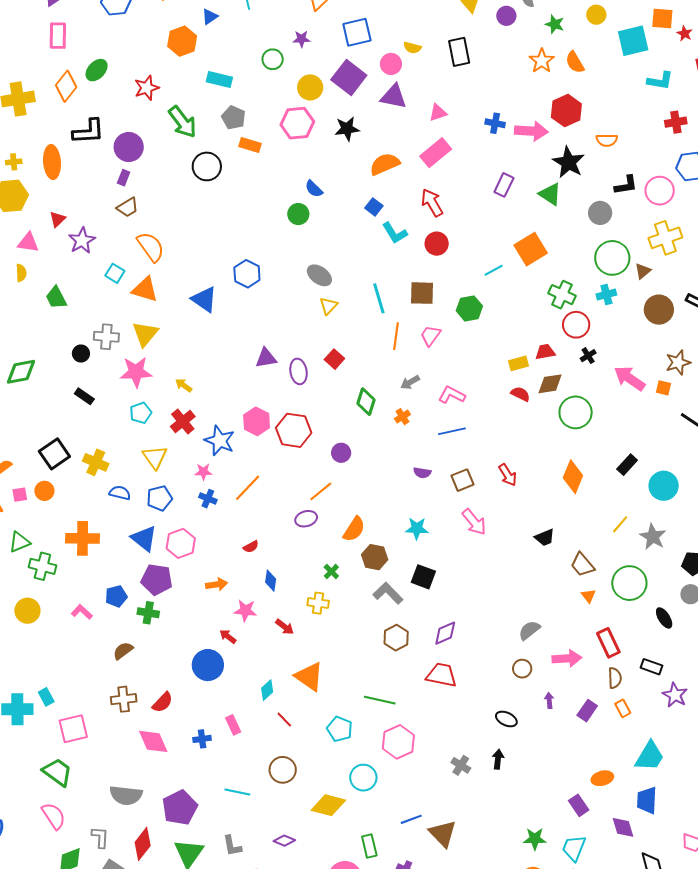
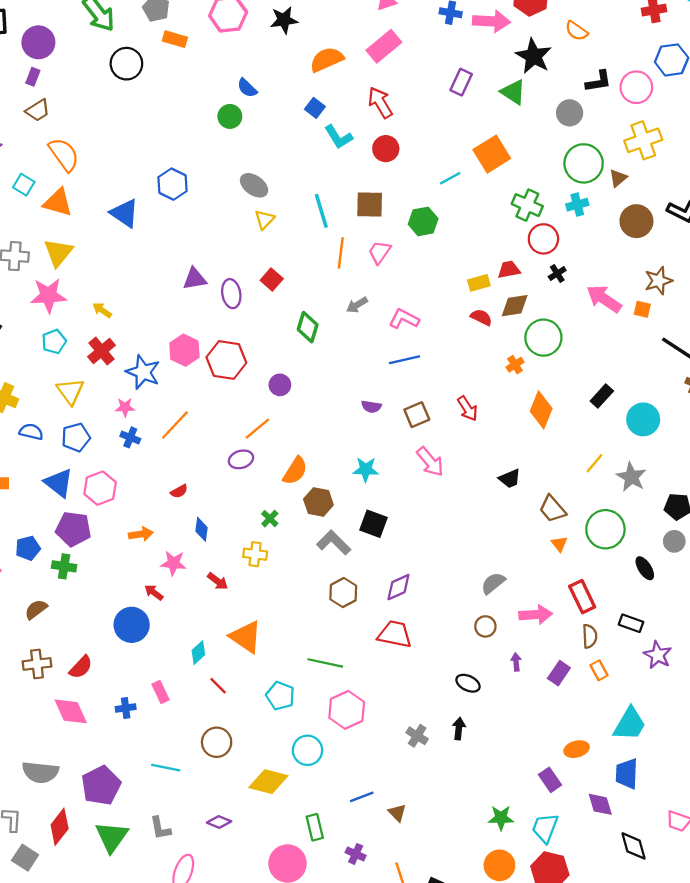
orange semicircle: (607, 140) -> (577, 31), turned 35
orange cross: (402, 417) -> (515, 365), moved
brown triangle: (443, 834) -> (397, 813), size x0.6

